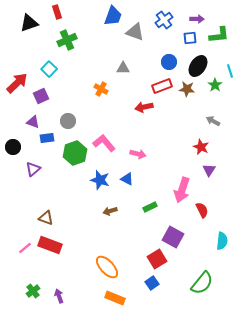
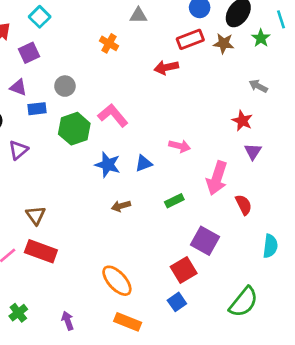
pink arrow: (138, 154) -> (180, 146), moved
blue triangle: (127, 179) -> (144, 163), turned -48
brown triangle: (46, 218) -> (36, 215), turned 35
purple arrow: (59, 296) -> (68, 321), moved

